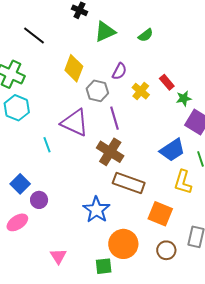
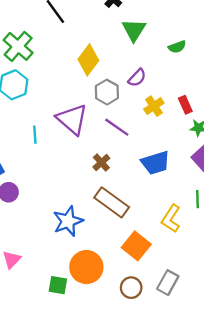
green triangle: (105, 32) -> (134, 30), turned -50
purple line: (114, 118) -> (117, 127), turned -55
blue trapezoid: (172, 150) -> (155, 163), moved
brown cross: (110, 152) -> (101, 163), size x0.6

